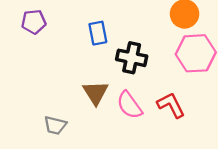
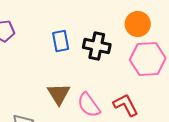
black cross: (132, 58) -> (97, 46), moved

